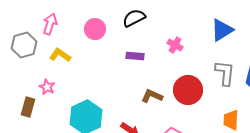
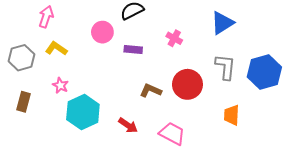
pink circle: (95, 29) -> (102, 32), moved
gray hexagon: (24, 45) -> (21, 58), moved
pink star: (47, 87) -> (60, 85), moved

